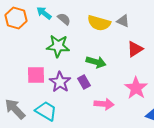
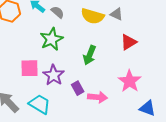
green star: (58, 46) -> (52, 39), turned -30
green arrow: (96, 62) -> (90, 55), turned 96
purple rectangle: (84, 82) -> (78, 88), moved

